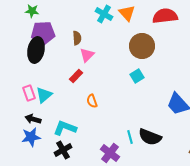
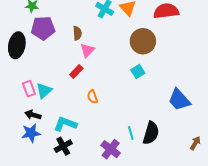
black ellipse: (36, 50) -> (17, 45), moved
black semicircle: (150, 137) -> (151, 133), turned -95

